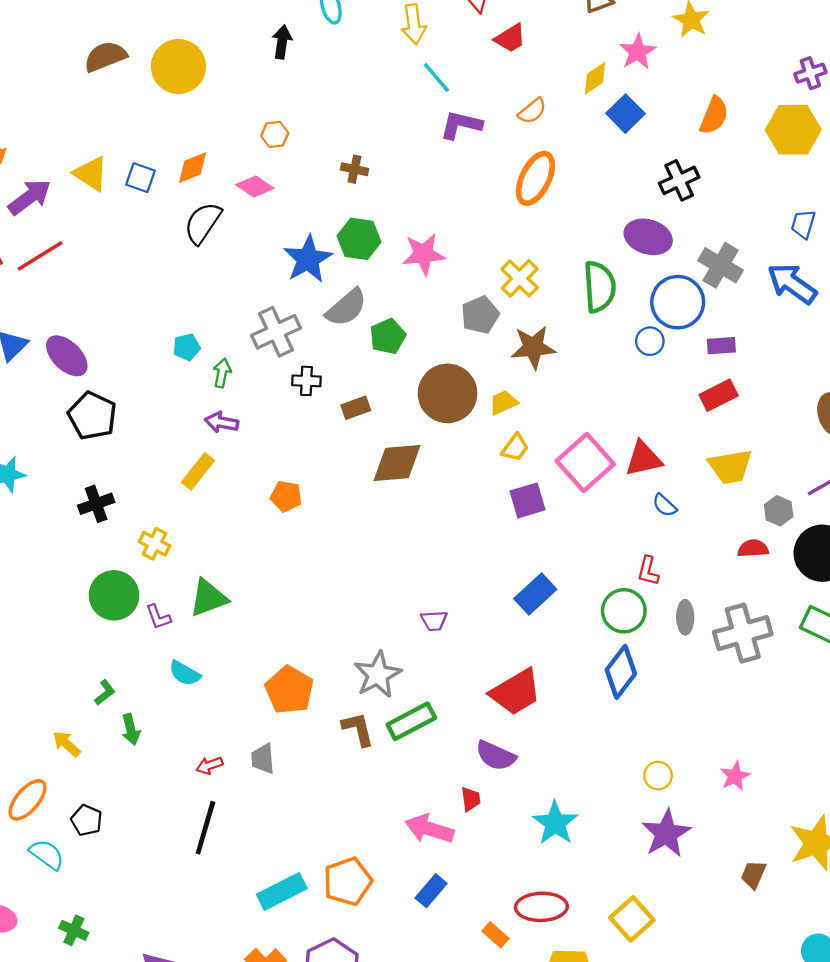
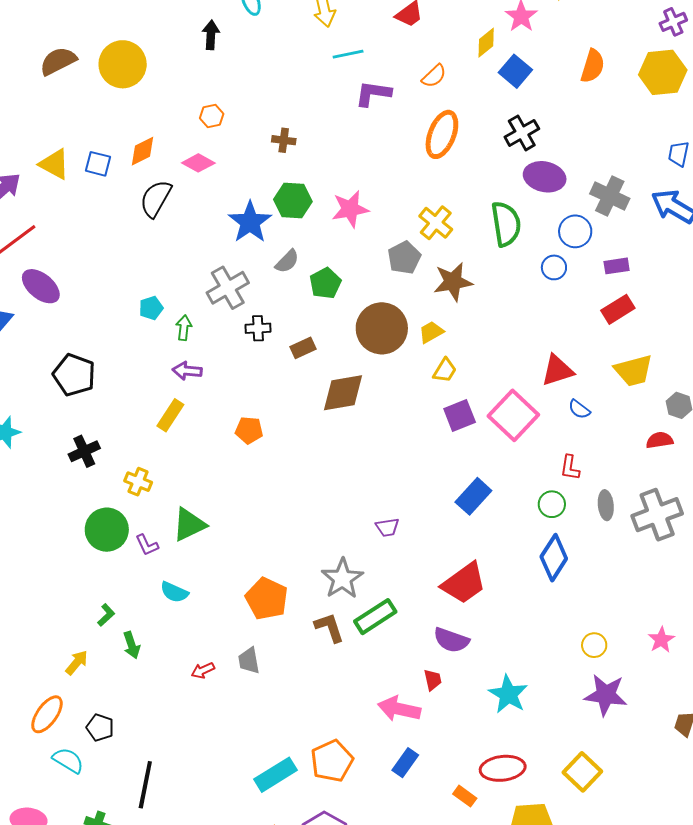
cyan line: (436, 77) -> (348, 54), turned -56
black cross: (679, 180) -> (522, 133), moved
blue circle: (678, 302) -> (575, 231), size x0.7
gray semicircle: (346, 308) -> (287, 261), size x0.7
purple ellipse: (67, 356) -> (41, 286), moved
pink square: (585, 462) -> (513, 415), moved
green circle: (624, 611) -> (552, 504), size x0.7
yellow arrow: (67, 744) -> (77, 663), turned 92
black line: (205, 828) -> (145, 785), moved
purple star: (666, 833) -> (606, 695), turned -30

